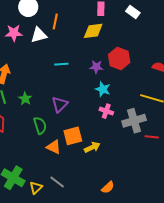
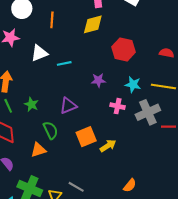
white triangle: (39, 35) -> (39, 53), moved
purple star: (96, 67) -> (98, 80), moved
cyan star: (103, 89) -> (133, 84), moved
purple triangle: (60, 104) -> (68, 106), turned 30
orange triangle: (54, 147) -> (38, 150), moved, turned -35

